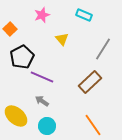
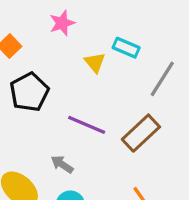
cyan rectangle: (84, 15) -> (126, 48), moved
purple line: (42, 77) -> (87, 125), moved

